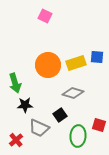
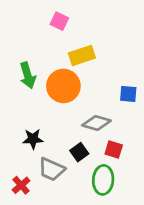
blue square: (97, 57) -> (128, 94), moved
yellow rectangle: (76, 63) -> (82, 56), moved
green arrow: (15, 83) -> (28, 75), moved
red square: (99, 125) -> (114, 149), moved

